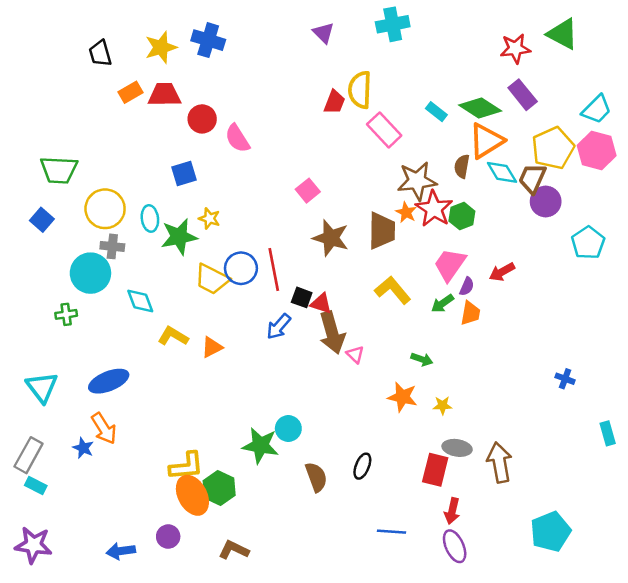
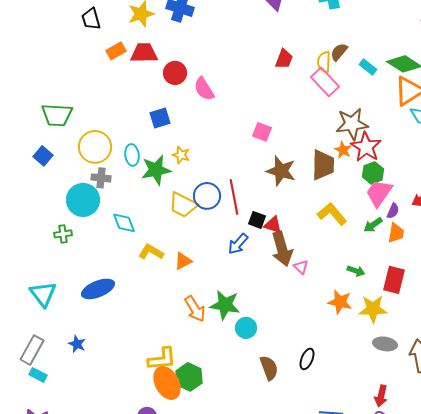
yellow semicircle: (360, 90) -> (324, 62), moved, size x0.7
brown semicircle: (462, 166) -> (339, 52), moved, turned 30
pink square: (308, 191) -> (262, 132), turned -30
green hexagon: (462, 216) -> (373, 173), moved
yellow star: (442, 405) -> (373, 309), size x1.8
orange arrow: (104, 428) -> (195, 309), moved
green star: (260, 445) -> (225, 305), moved
red rectangle: (435, 470) -> (394, 280), moved

